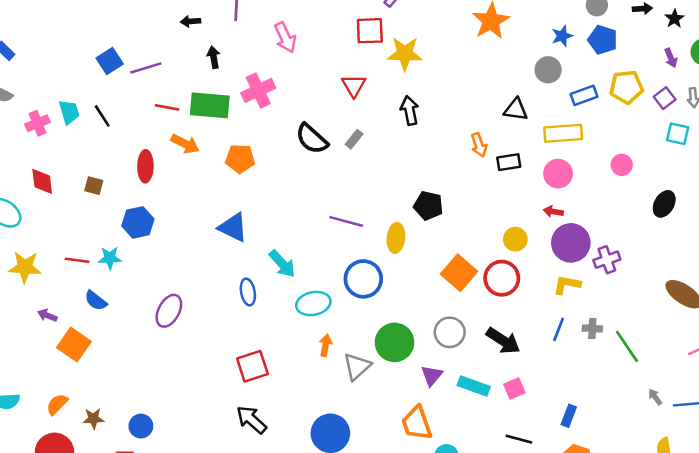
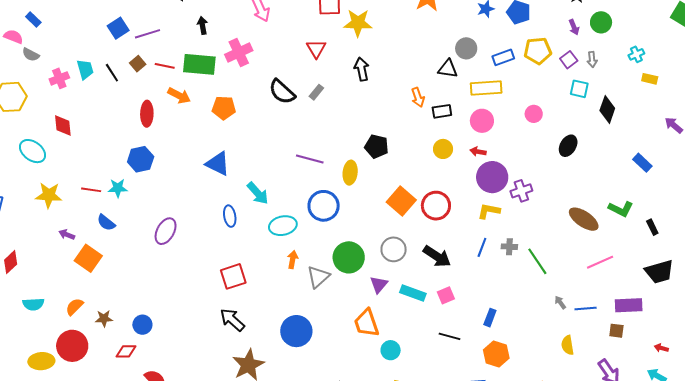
gray circle: (548, 70) -> (466, 48), moved
brown square: (94, 186) -> (138, 64), moved, turned 35
yellow circle: (515, 239) -> (443, 149), moved

